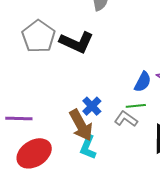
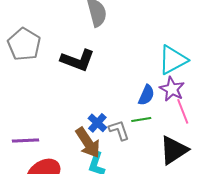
gray pentagon: (38, 36) -> (24, 44), moved
gray L-shape: (126, 119) -> (119, 130), moved, turned 40

